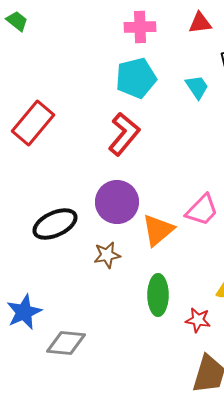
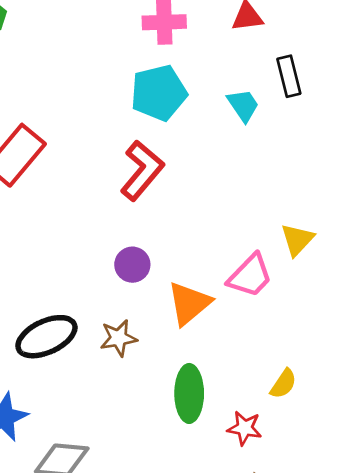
purple circle: (117, 202) -> (132, 265), size x0.6
black ellipse: (55, 224) -> (46, 337), moved

